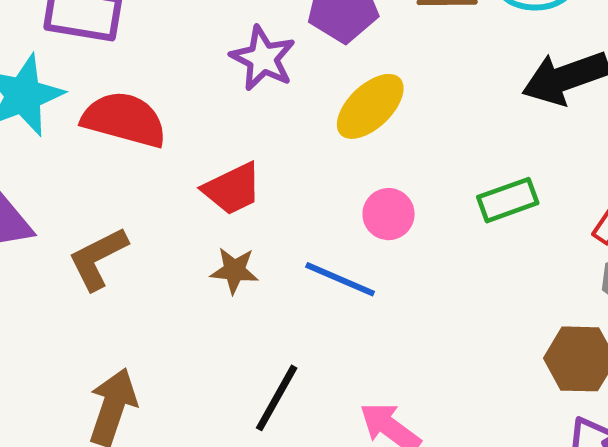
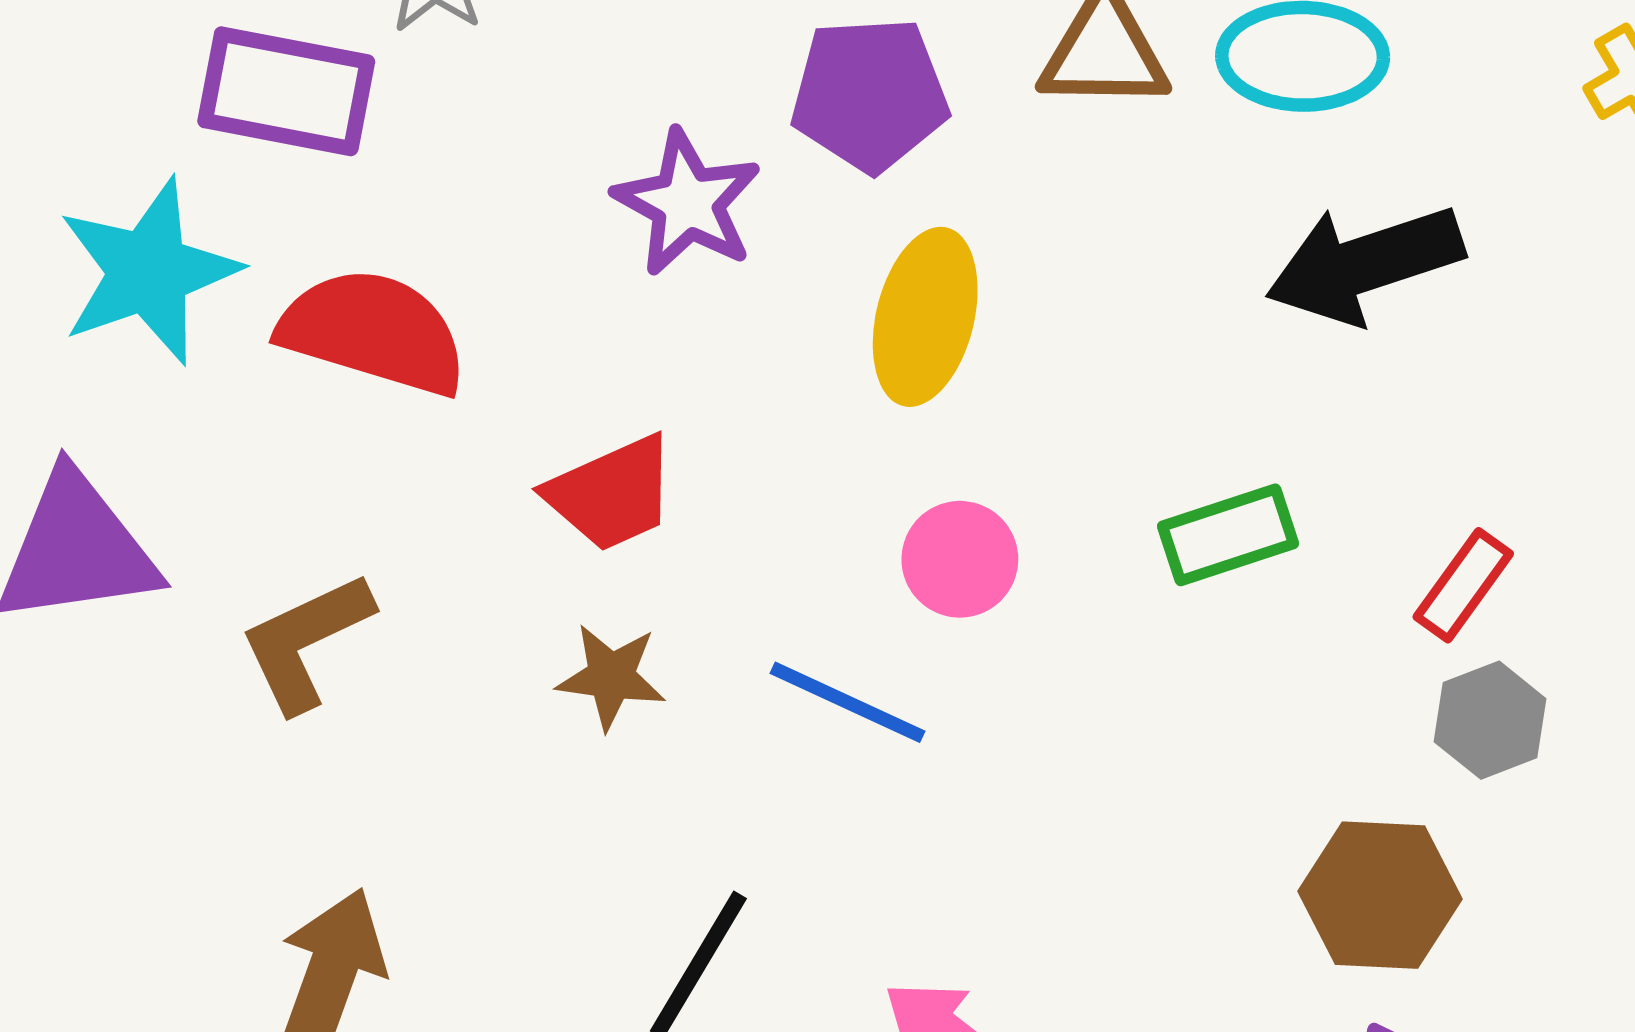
yellow ellipse: (370, 106) -> (925, 317), turned -34

